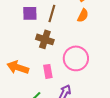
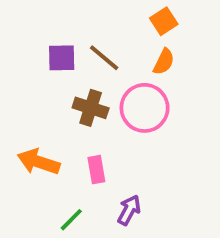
brown line: (52, 13) -> (104, 58), turned -66
pink circle: (76, 58) -> (145, 108), moved

